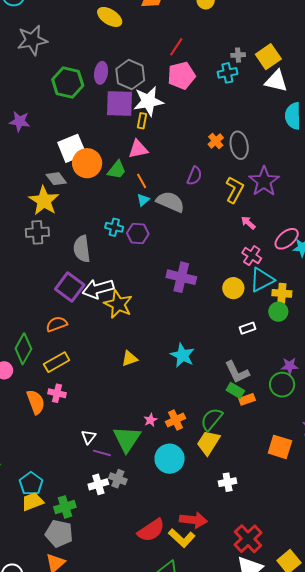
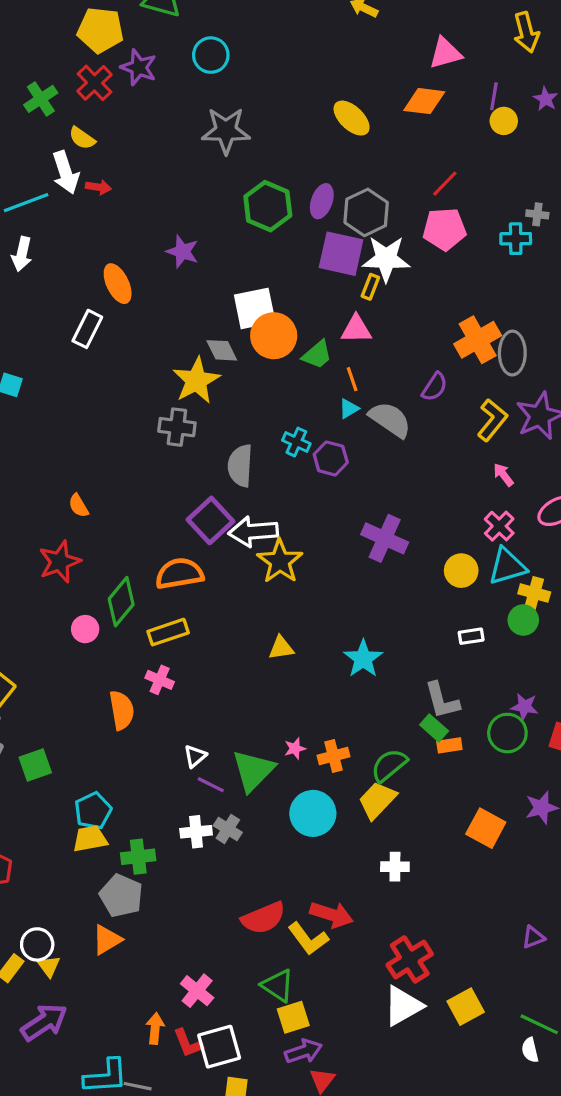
orange cross: (216, 141) -> (478, 340), size x1.8
orange semicircle: (57, 324) -> (179, 574), size x1.4
orange semicircle: (36, 402) -> (122, 710), moved

